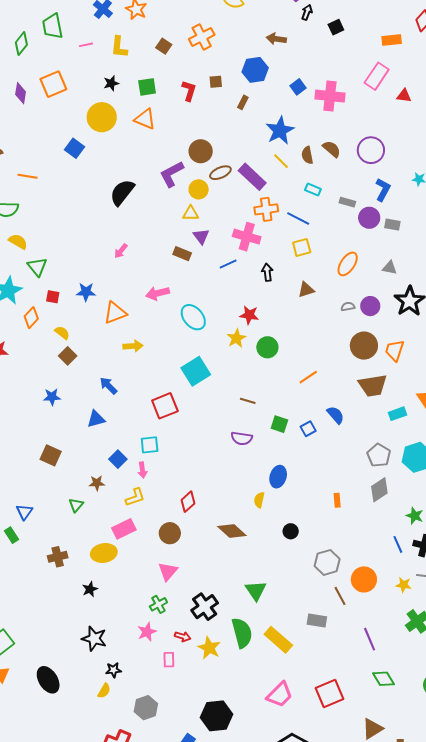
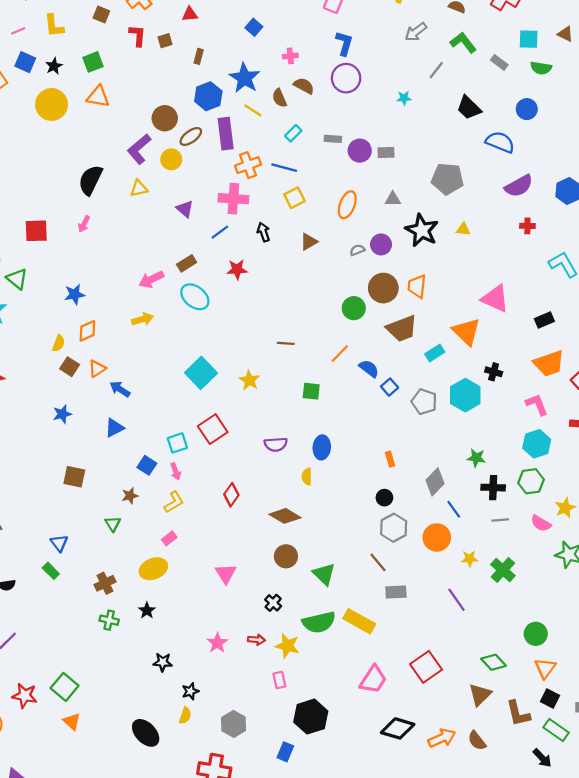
blue hexagon: (255, 70) -> (208, 96), moved
red L-shape: (189, 91) -> (137, 36), moved
pink cross: (330, 96) -> (290, 56), moved, size x0.5
red triangle: (404, 96) -> (190, 14), moved
blue square: (74, 148) -> (25, 62), moved
purple rectangle: (252, 177) -> (226, 134), turned 52
cyan rectangle: (313, 190) -> (293, 133), turned -56
blue L-shape: (383, 190) -> (344, 43), moved
yellow triangle: (191, 213) -> (139, 188), moved
pink arrow: (121, 251) -> (84, 224), moved
brown rectangle: (182, 254) -> (187, 263), moved, turned -42
red square: (53, 297) -> (36, 231), moved, size x1.6
orange triangle: (115, 313) -> (97, 369), moved, size x0.7
red star: (249, 315) -> (237, 269), moved
orange diamond: (31, 318) -> (87, 331), moved, turned 35
yellow semicircle: (62, 333) -> (59, 343), turned 84
yellow star: (236, 338) -> (249, 380), moved
yellow arrow: (133, 346) -> (142, 319), moved
green circle: (267, 347) -> (354, 308), moved
cyan square: (196, 371) -> (201, 373), moved
orange line: (308, 377) -> (340, 354), moved
brown line: (248, 401) -> (286, 343), moved
red square: (165, 406) -> (213, 429), moved
blue square: (308, 429) -> (390, 387), moved
purple semicircle: (242, 438) -> (276, 444), moved
gray diamond: (379, 490) -> (435, 482), moved
pink rectangle: (124, 529) -> (169, 538), size x0.6
black circle: (291, 531) -> (384, 498), moved
brown circle: (170, 533) -> (286, 556), moved
blue line: (398, 544) -> (454, 509), moved
yellow star: (404, 585) -> (470, 559), moved
brown line: (340, 596) -> (378, 562), moved
green cross: (158, 604) -> (109, 620), moved, turned -36
black cross: (205, 607) -> (273, 603), size x0.6
green semicircle: (242, 633) -> (319, 622), turned 104
black star: (94, 639) -> (163, 662), size x0.7
pink rectangle: (169, 660) -> (279, 680), moved
green diamond: (383, 679) -> (494, 662), moved
black ellipse: (48, 680) -> (146, 733), moved

